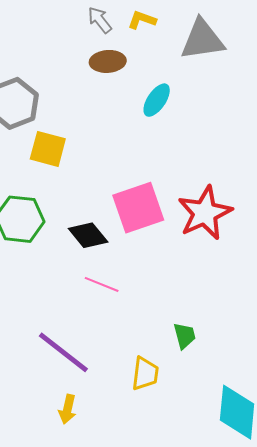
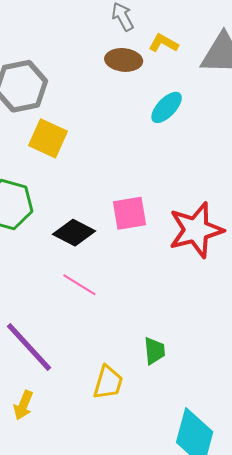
yellow L-shape: (142, 20) -> (163, 43), moved
pink square: (138, 208) -> (130, 213), size x0.7
black diamond: (88, 235) -> (74, 233), turned -33

